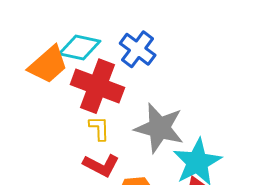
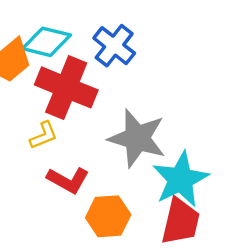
yellow L-shape: (99, 128) -> (44, 135), moved, turned 68

